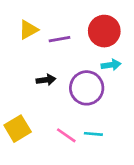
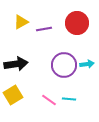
cyan arrow: (111, 65) -> (87, 64), moved
black arrow: (46, 80) -> (16, 64), moved, size x1.6

